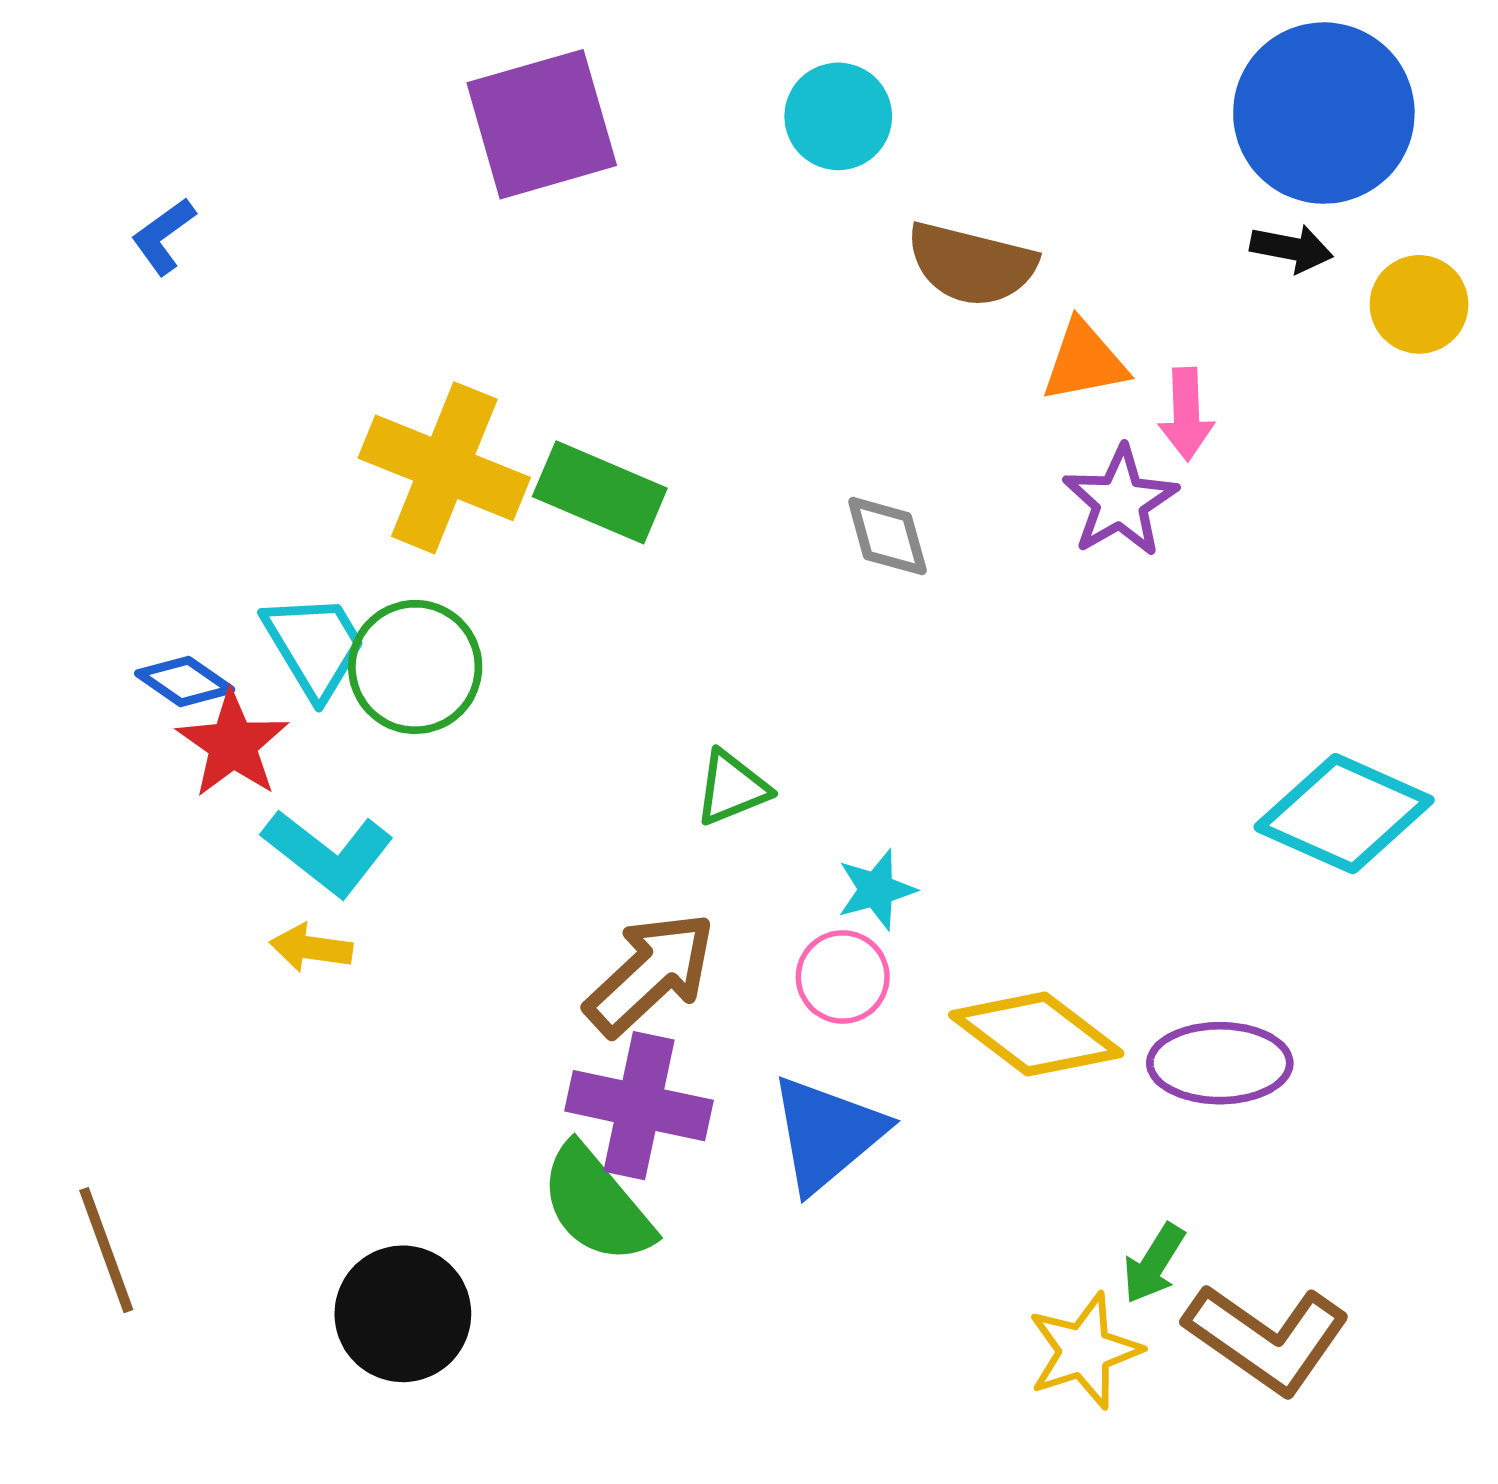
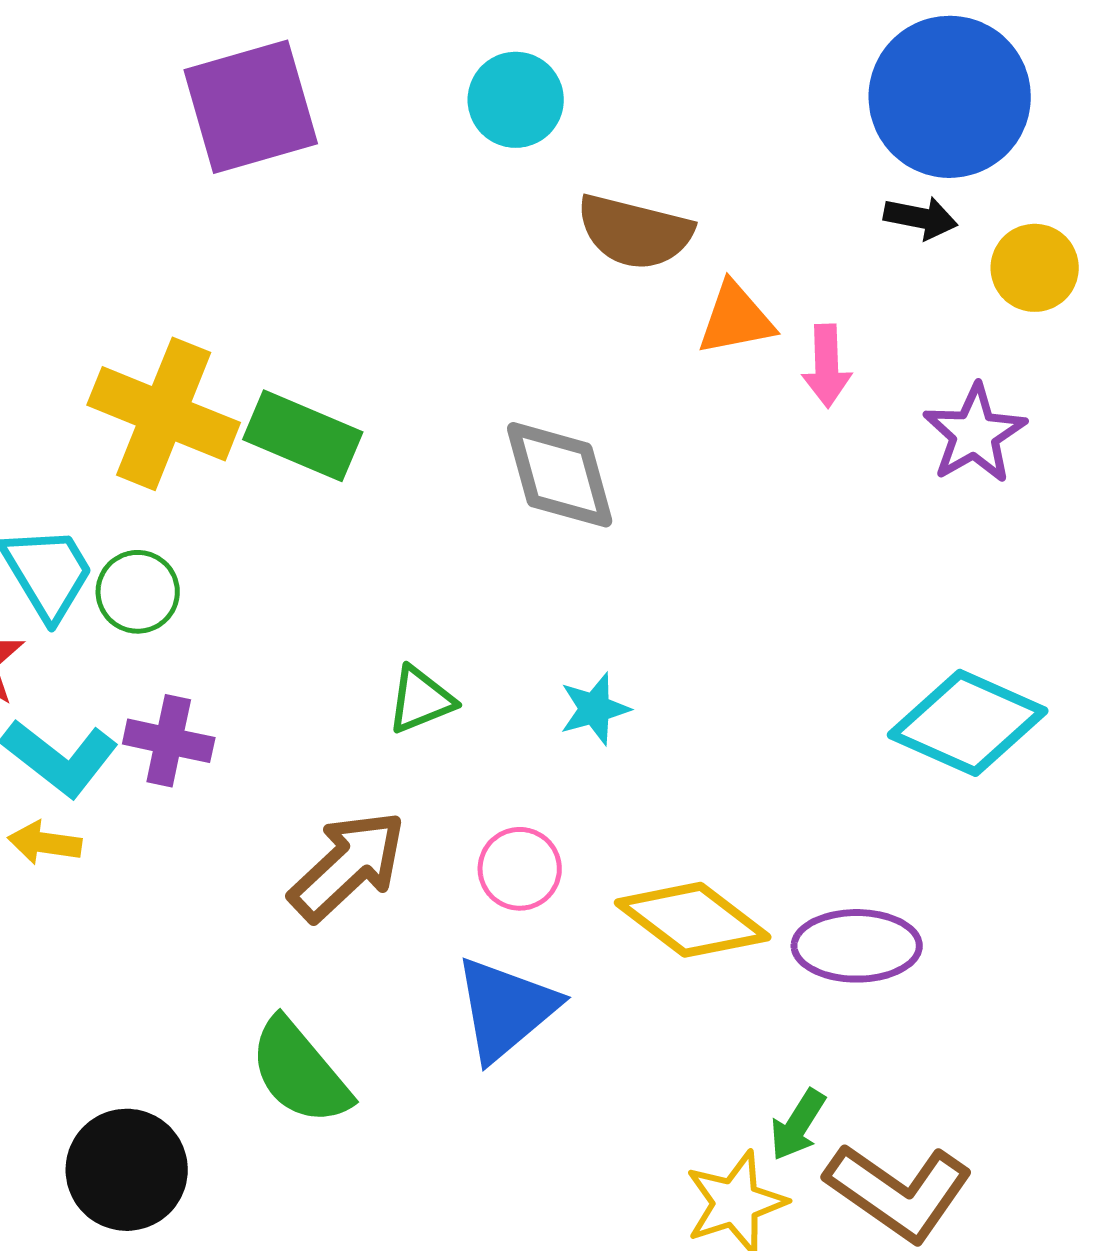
purple star: (1120, 501) -> (975, 434), moved
gray diamond: (887, 536) -> (560, 475), size x1.5
green circle: (415, 667) -> (138, 592), size x0.7
cyan star: (876, 890) -> (595, 709), moved
purple cross: (639, 1106) -> (169, 741), moved, size x0.7

